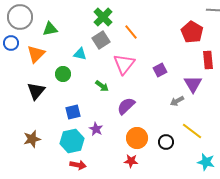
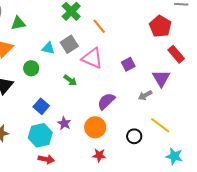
gray square: (101, 40) -> (69, 44), moved
red rectangle: (208, 60) -> (176, 54), turned -36
pink triangle: (124, 64) -> (92, 58), turned -45
purple semicircle: (126, 106) -> (106, 101), moved
blue square: (73, 112) -> (41, 106), turned -35
orange circle: (137, 138) -> (95, 127), moved

